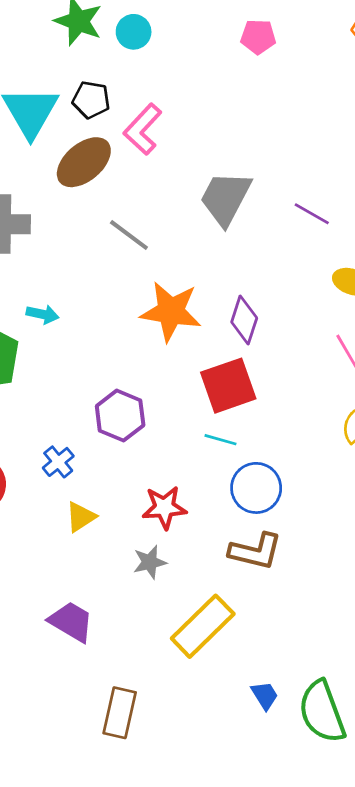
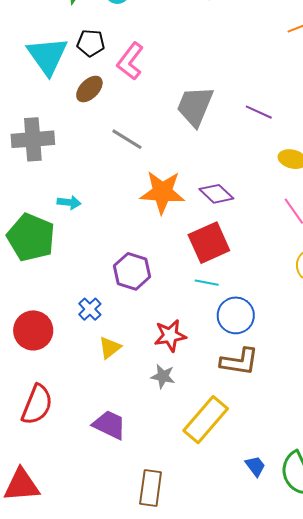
brown ellipse: (84, 162) -> (89, 89), size x0.7
purple diamond: (244, 320) -> (216, 194), turned -60
gray star: (150, 562) -> (163, 376), turned 30

